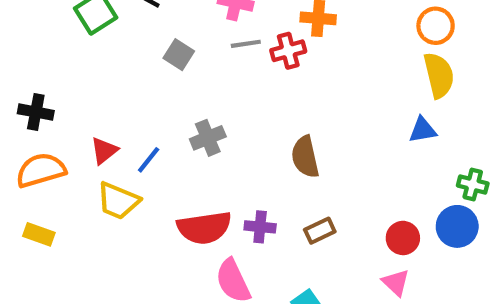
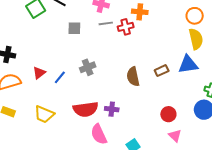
gray square: (179, 55) -> (74, 28), turned -32
blue triangle: (423, 130) -> (188, 64), size x1.5
yellow trapezoid: (118, 201) -> (44, 114), moved
brown rectangle: (320, 231) -> (162, 71), moved
red circle: (403, 238) -> (168, 114), moved

